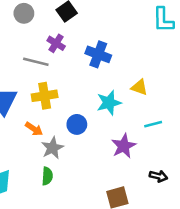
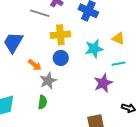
yellow cross: (45, 96) -> (60, 35), moved
blue circle: (77, 124) -> (61, 58), moved
cyan line: (153, 124) -> (118, 64), moved

